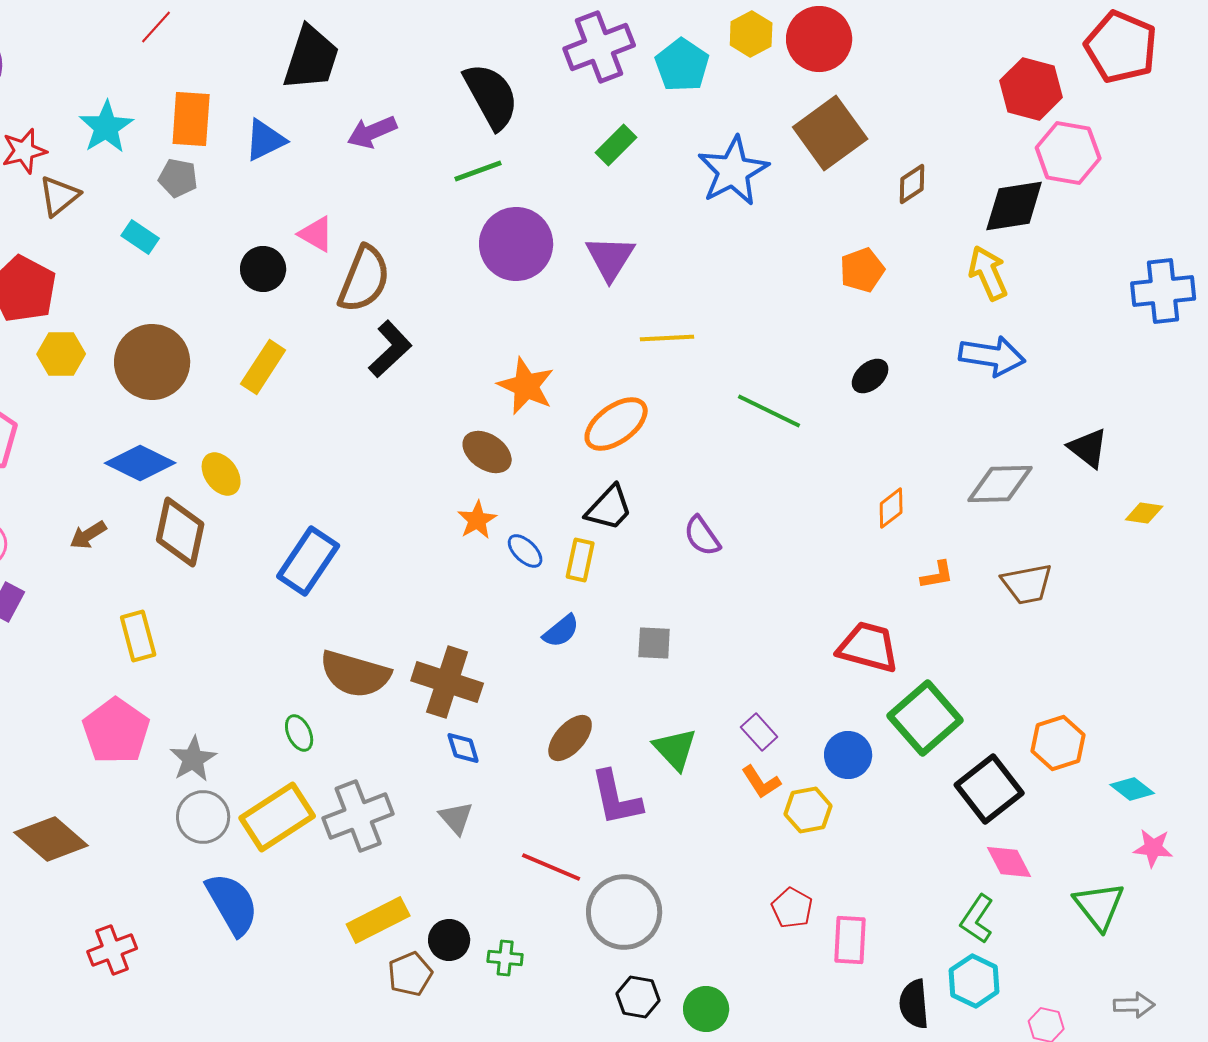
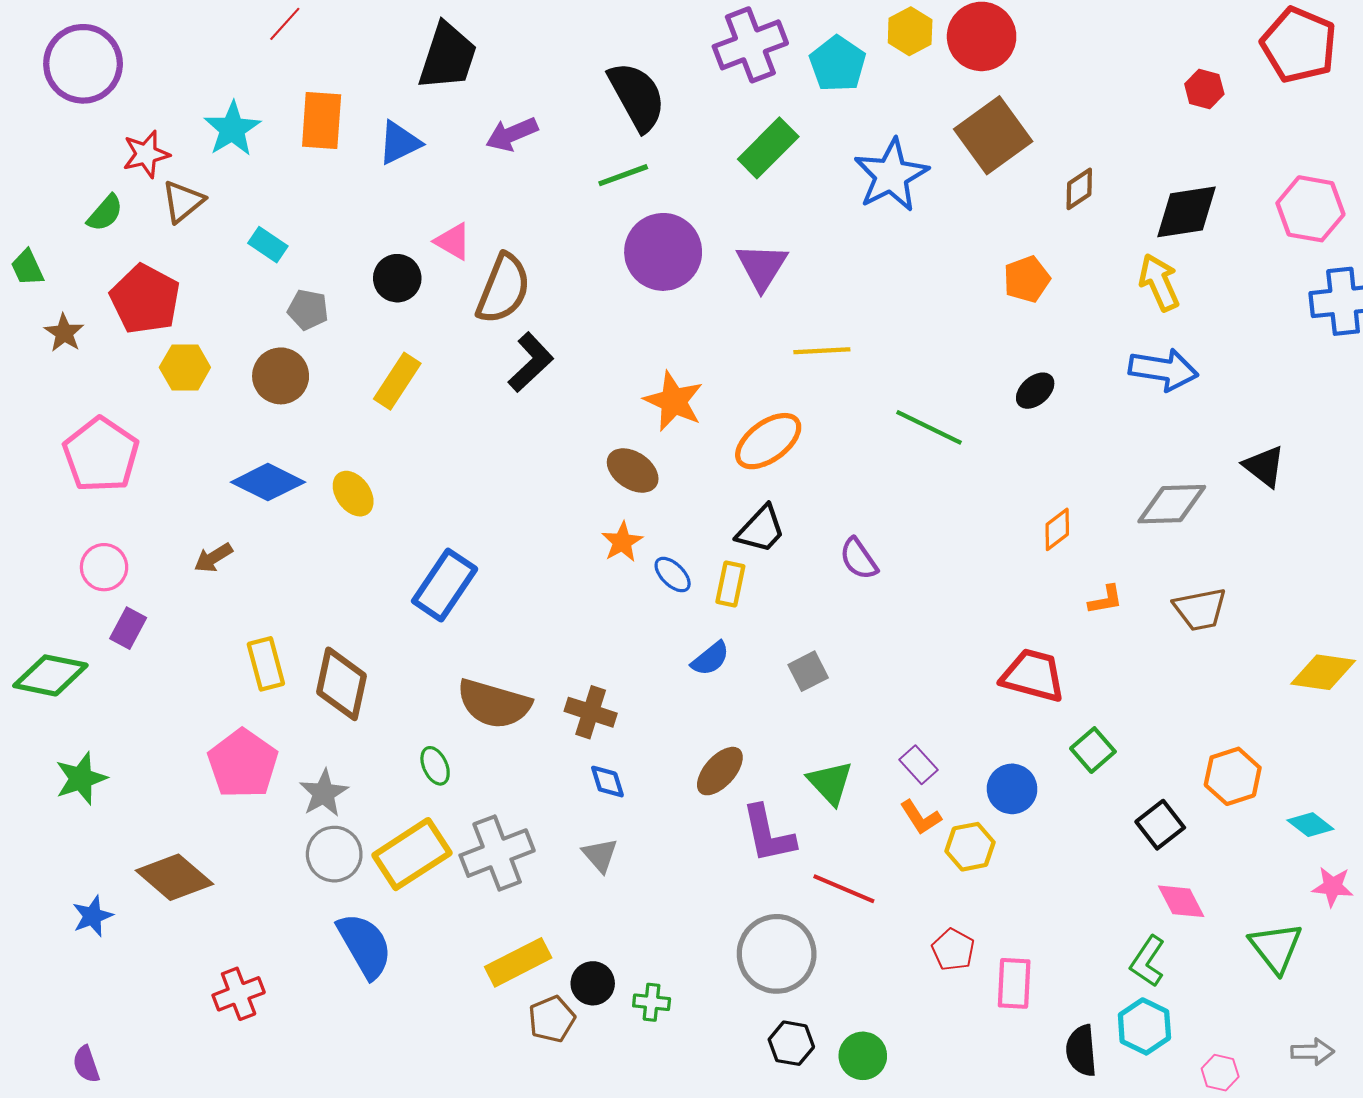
red hexagon: (1031, 89) -> (1204, 89), size x0.6
green rectangle: (616, 145) -> (768, 148), size x1.4
pink hexagon: (1068, 153) -> (1310, 209), moved
gray pentagon: (178, 178) -> (308, 310), moved
brown circle: (152, 362) -> (281, 376), size x0.7
yellow diamond: (1144, 513) -> (1323, 672), moved, size x1.6
brown diamond: (180, 532) -> (342, 684), moved
gray square: (654, 643) -> (808, 671), turned -30
brown cross: (447, 682) -> (591, 712), size x0.7
green square: (925, 718) -> (1093, 750), size x0.6
black square: (989, 789) -> (1160, 825), size x0.7
red line: (551, 867) -> (844, 889), moved

